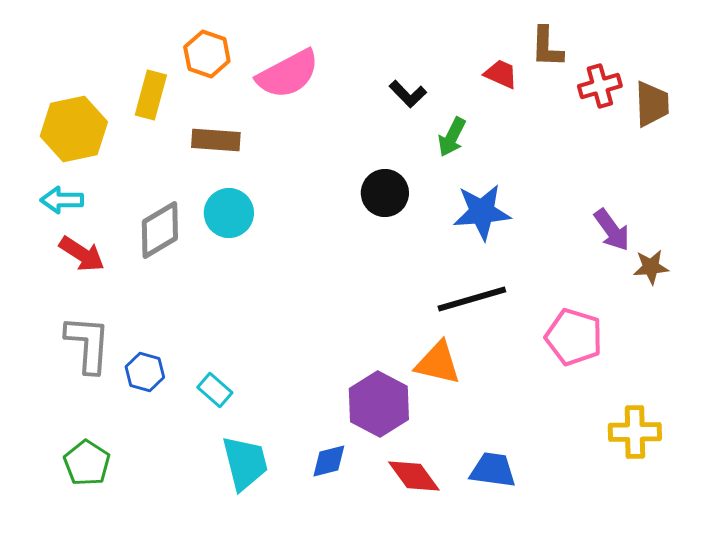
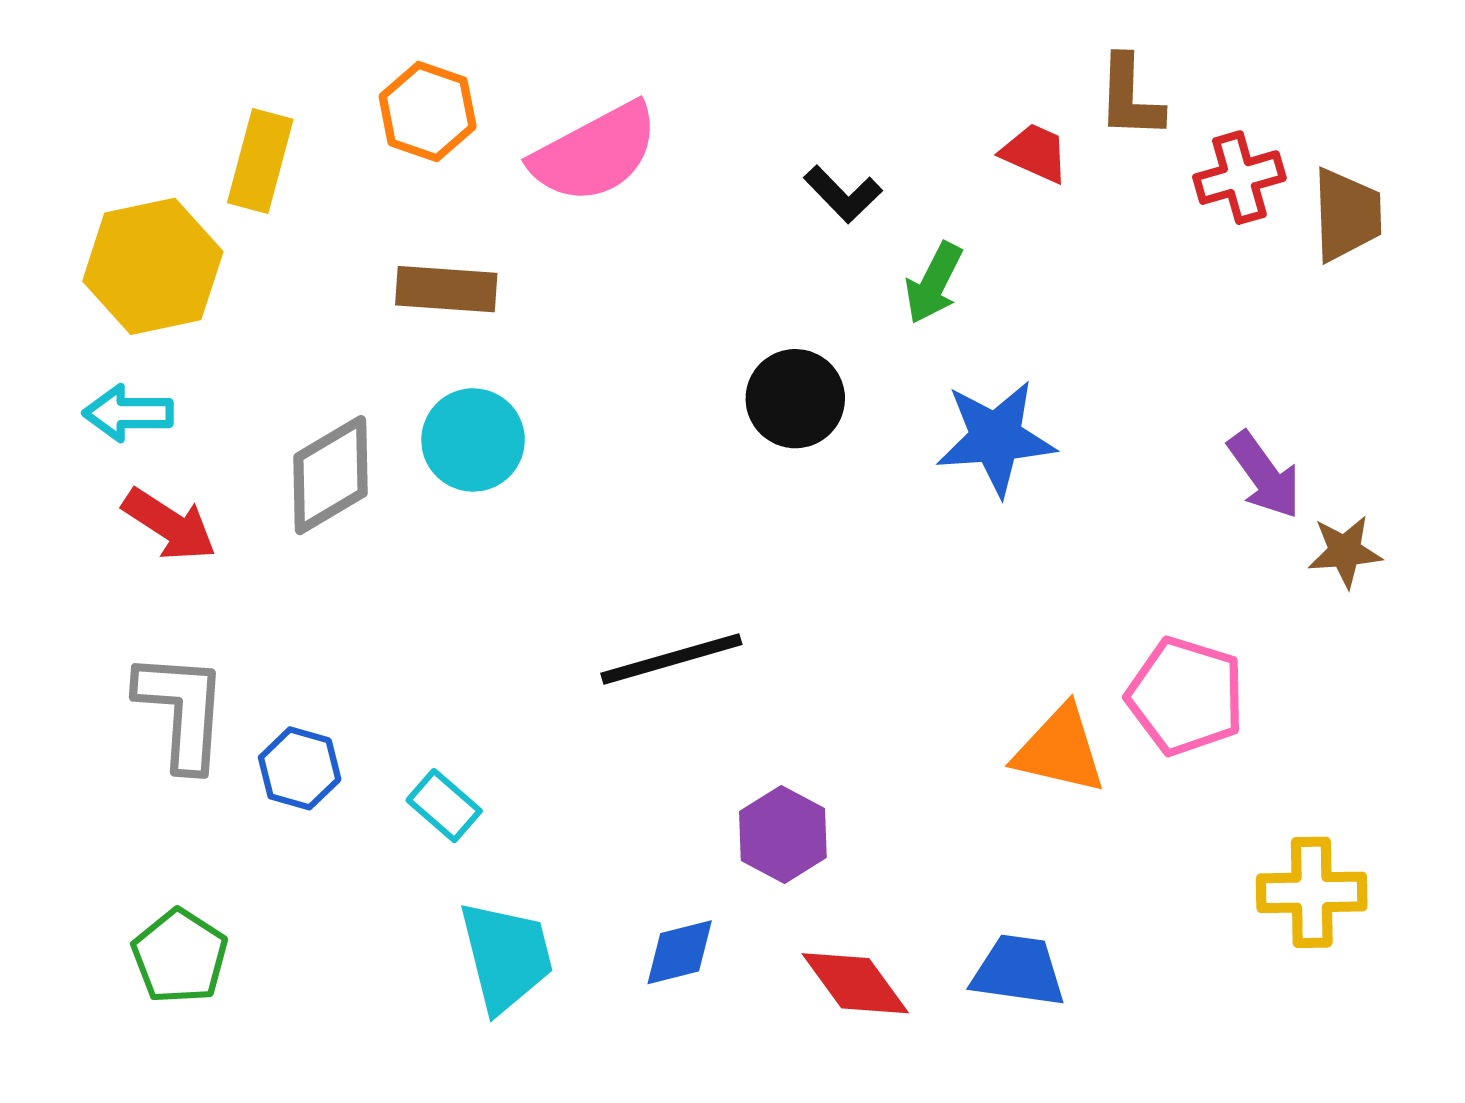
yellow rectangle: (151, 95) -> (260, 161), moved
black line: (472, 299) -> (671, 659), moved
orange triangle: (438, 363) -> (1060, 750), moved
purple hexagon: (379, 404) -> (783, 835), size x0.7

